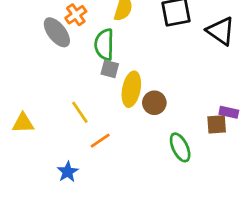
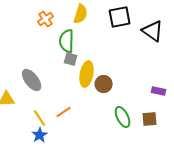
gray ellipse: (57, 32) -> (32, 80), moved
yellow line: (80, 112) -> (40, 118), moved
brown square: (217, 124) -> (150, 119), moved

